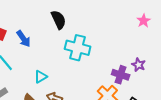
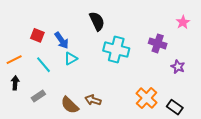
purple cross: (121, 75) -> (158, 43), moved
cyan triangle: (41, 77) -> (71, 59), moved

